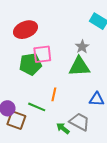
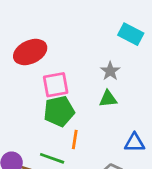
green pentagon: (30, 64) -> (59, 111), moved
green triangle: (79, 67) -> (108, 99), size x0.6

